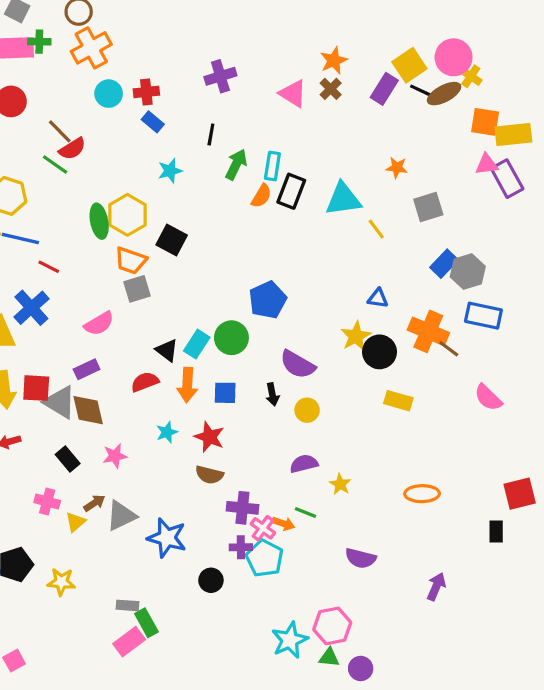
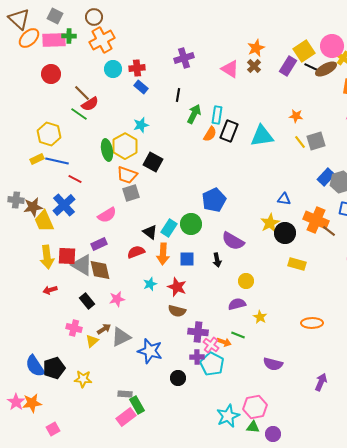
cyan star: (170, 171) -> (141, 125), moved
yellow line: (376, 229) -> (300, 142), moved
yellow circle: (307, 410) -> (246, 281), moved

